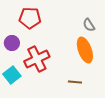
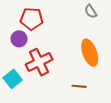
gray semicircle: (89, 25) -> (91, 11), moved
purple circle: (12, 43) -> (19, 39), moved

